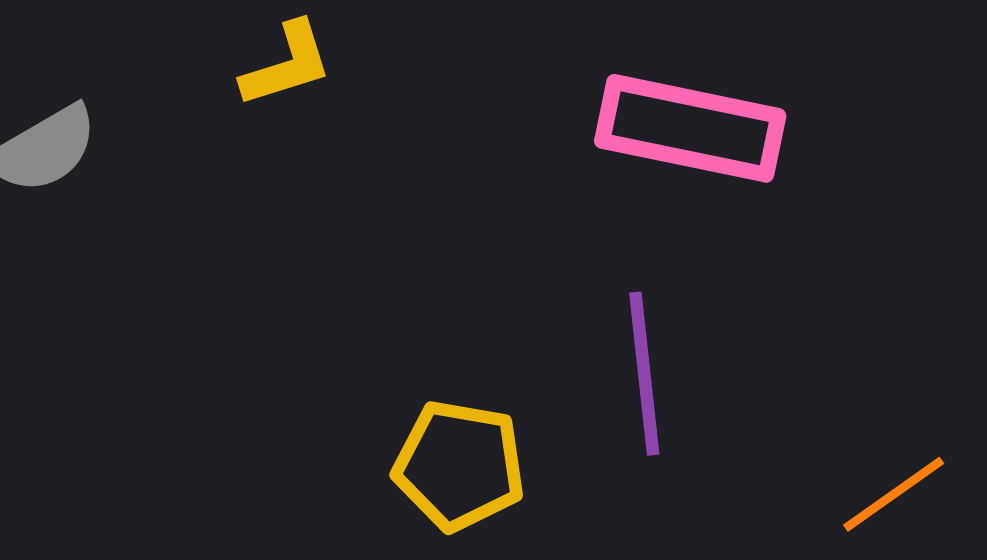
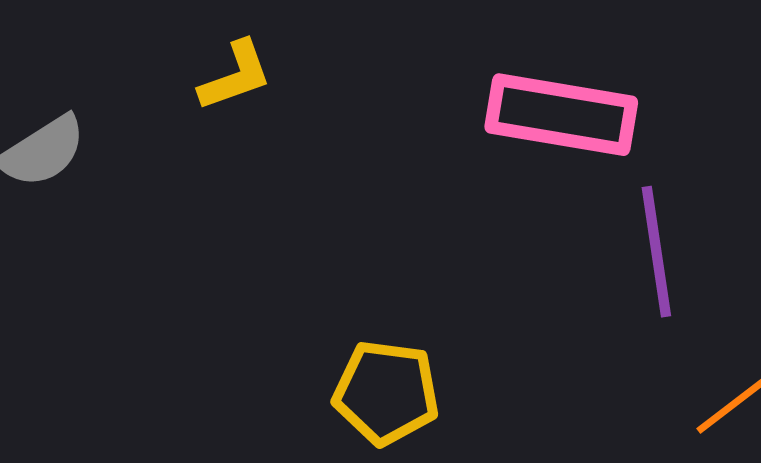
purple line: (644, 374) -> (656, 252), moved

